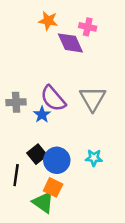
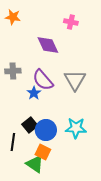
orange star: (48, 21) -> (13, 17), moved
purple diamond: (70, 43) -> (48, 45), moved
gray cross: (16, 102) -> (13, 71), moved
cyan star: (94, 158) -> (76, 128), size x1.5

